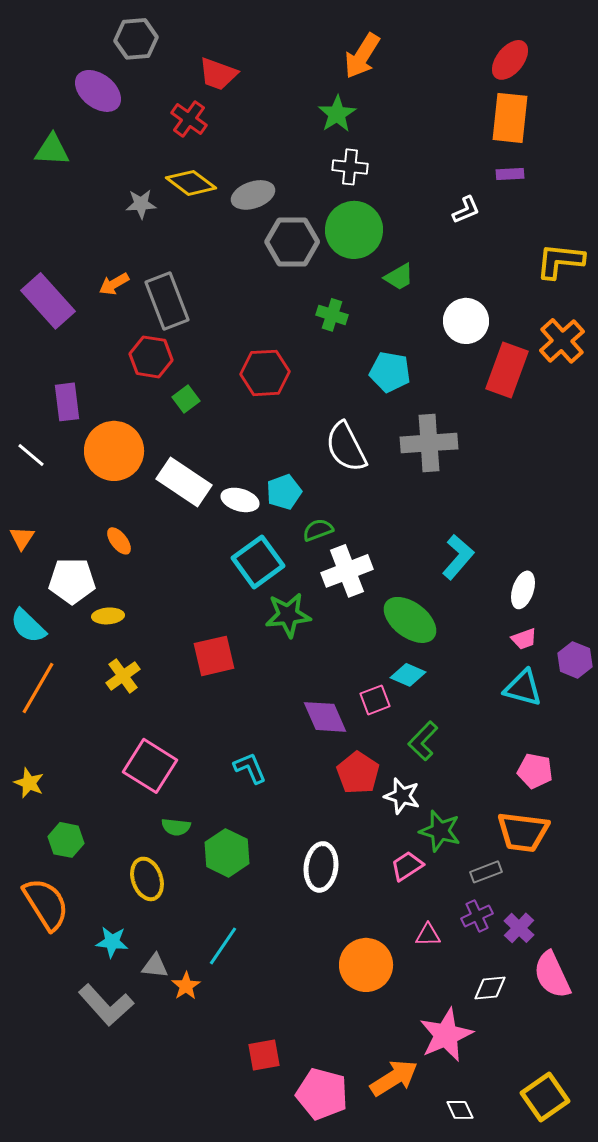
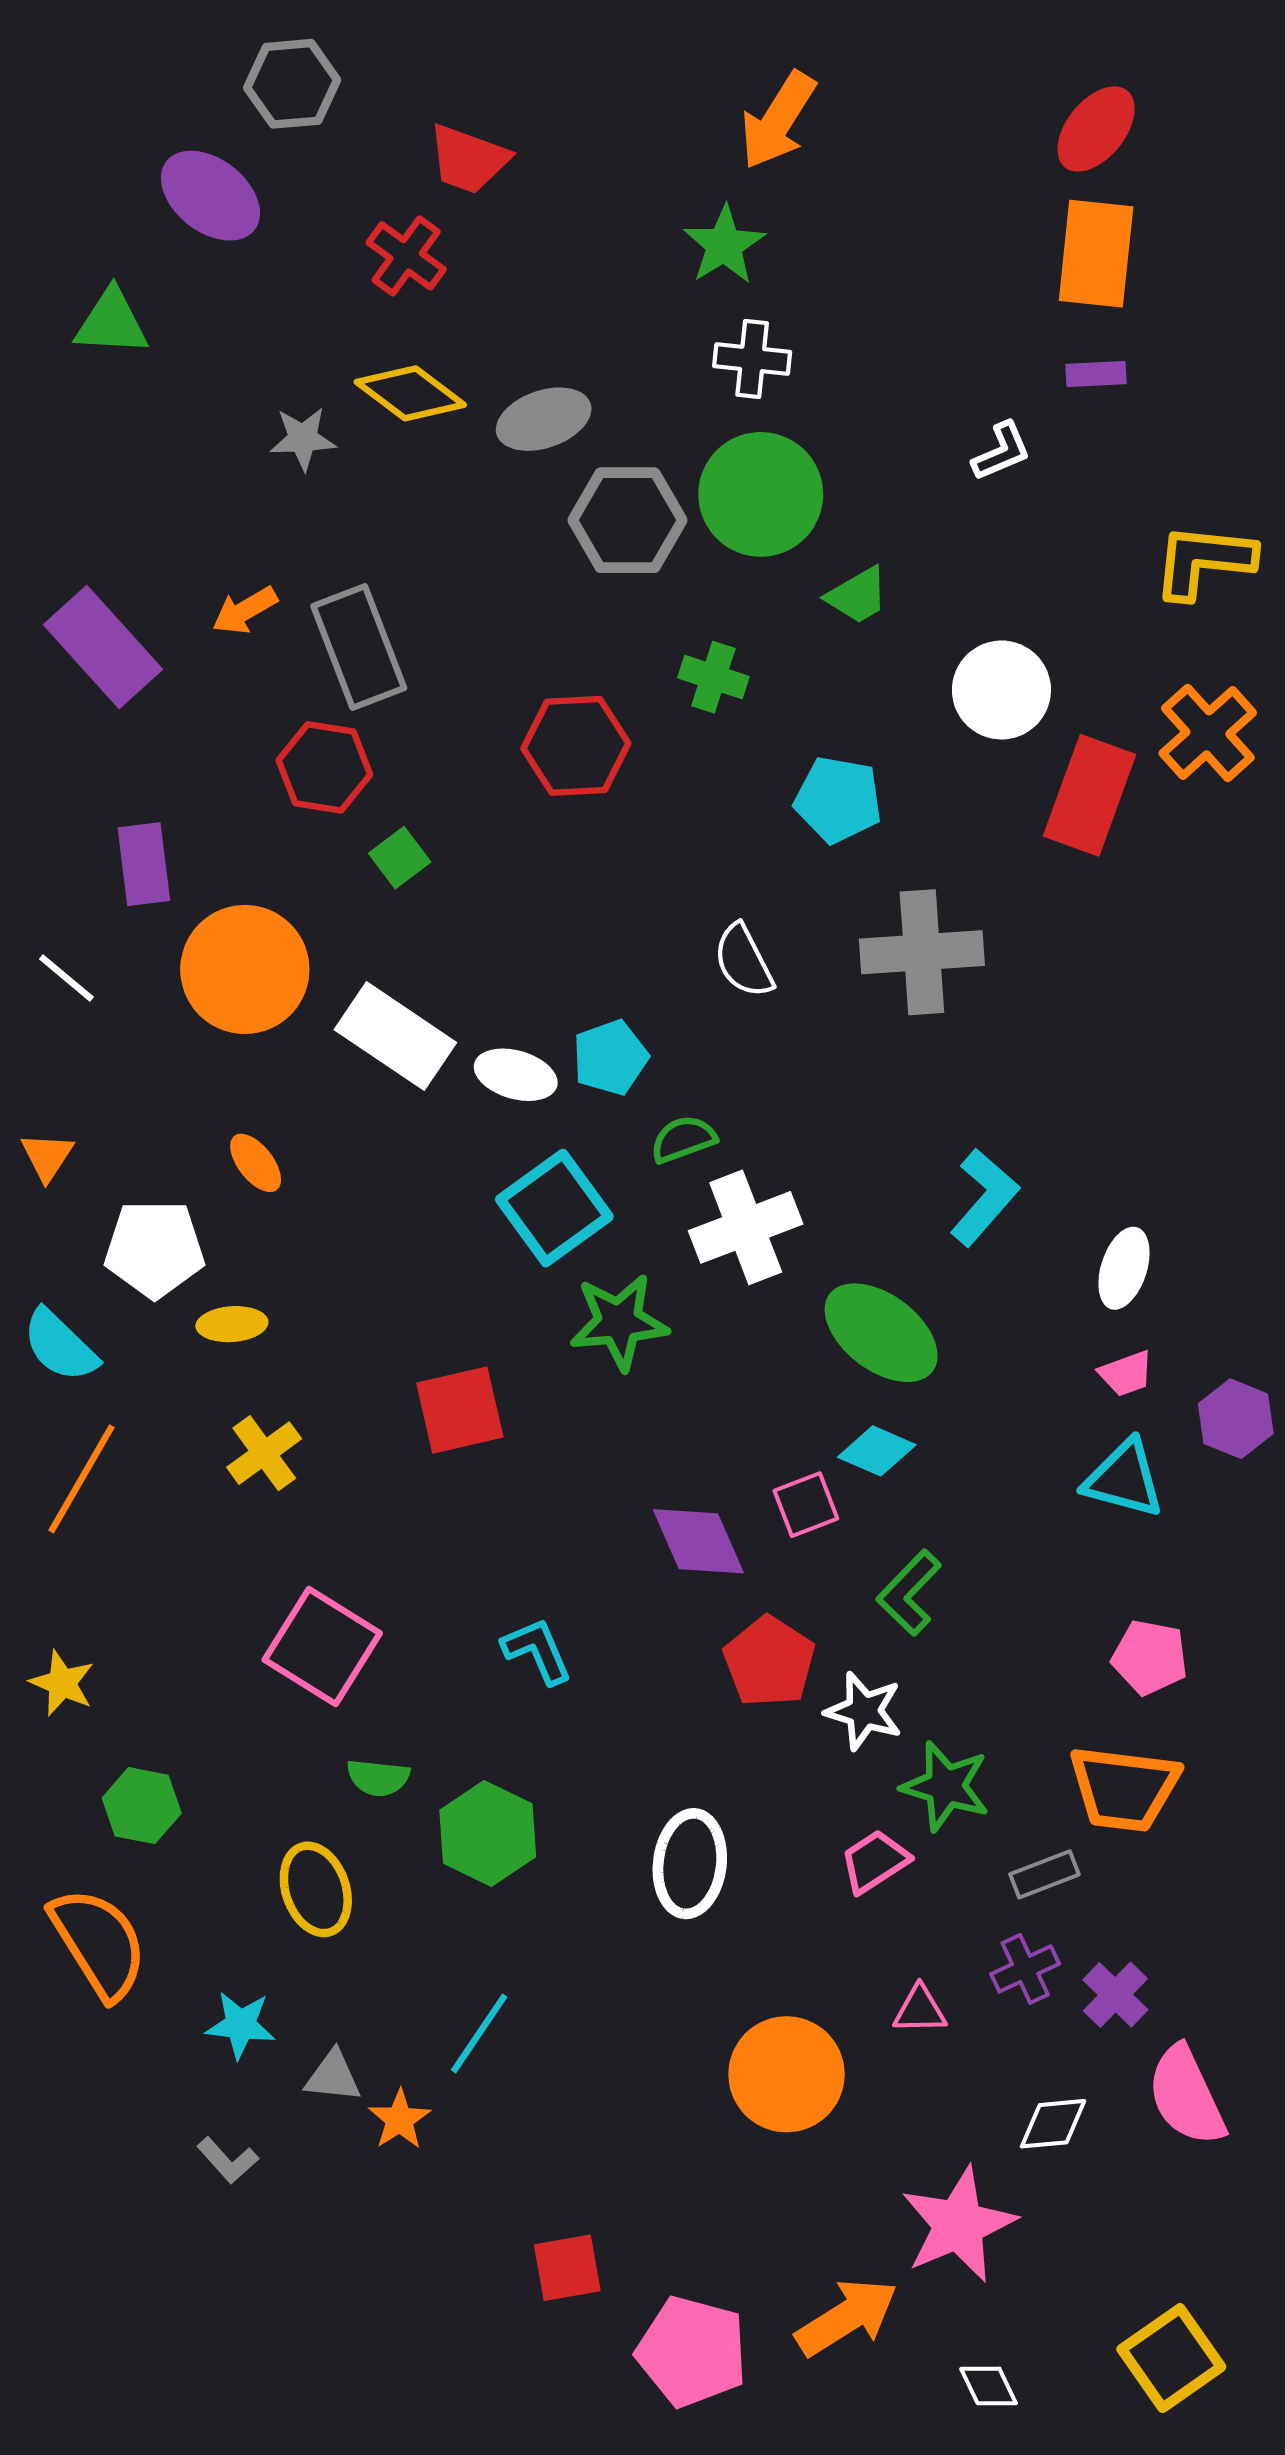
red hexagon: (265, 373) -> (576, 746), moved
white semicircle: (346, 447) -> (744, 961), size x0.7
gray L-shape: (106, 1005) -> (228, 2160), size x0.5

